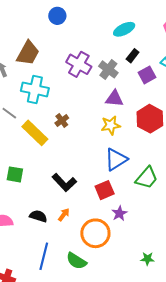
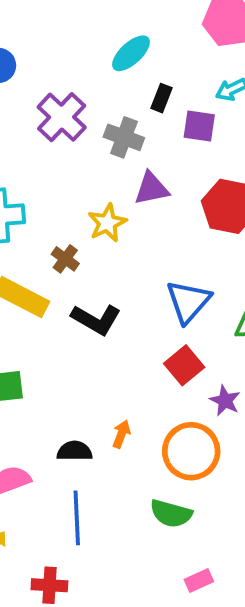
purple cross: (79, 64) -> (62, 117), moved, turned 30
purple square: (147, 75) -> (199, 126), turned -36
yellow star: (111, 125) -> (107, 223), moved
black L-shape: (64, 182) -> (96, 319), moved
blue line: (44, 256) -> (77, 518), moved

